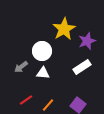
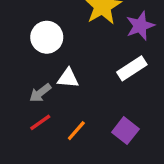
white circle: (42, 51) -> (47, 37), moved
gray arrow: (21, 67) -> (40, 93), moved

